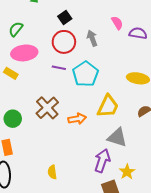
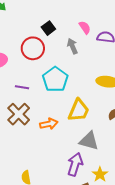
black square: (65, 17) -> (48, 28), moved
gray arrow: (92, 38) -> (72, 46), moved
purple line: (59, 68) -> (22, 87), moved

